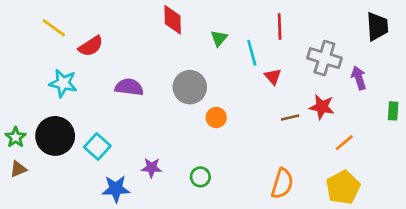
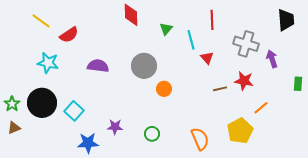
orange semicircle: (282, 183) -> (200, 139), moved, turned -40
yellow pentagon: (343, 187) -> (240, 131), moved

